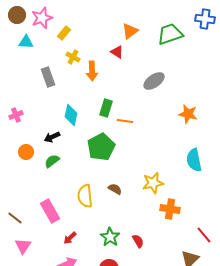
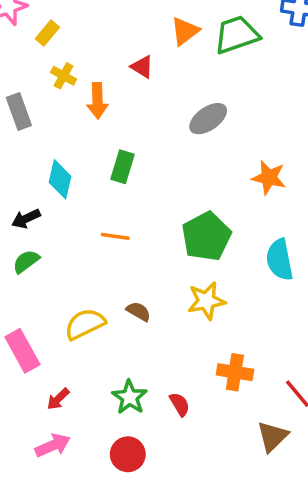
orange triangle: (130, 31) -> (185, 31), moved
orange line: (125, 121) -> (115, 236), moved
green pentagon: (101, 147) -> (206, 236), moved
yellow semicircle: (85, 196) -> (85, 324), turned 70
orange cross: (170, 209) -> (235, 372), moved

